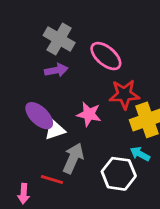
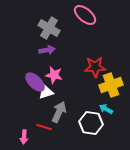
pink ellipse: (106, 56) -> (85, 15), moved
pink star: (89, 114) -> (54, 75), moved

